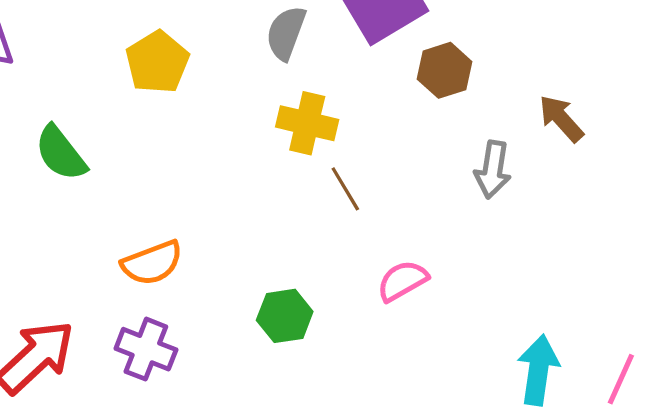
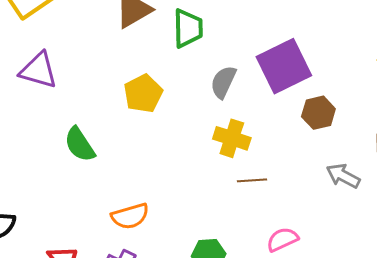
gray arrow: (493, 170) -> (343, 176), turned 104
brown line: (345, 189) -> (252, 180), turned -68

